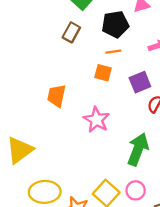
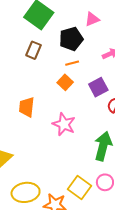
orange square: (103, 73) -> (65, 82), turned 35

